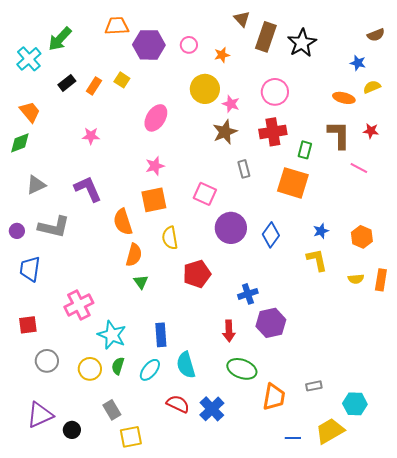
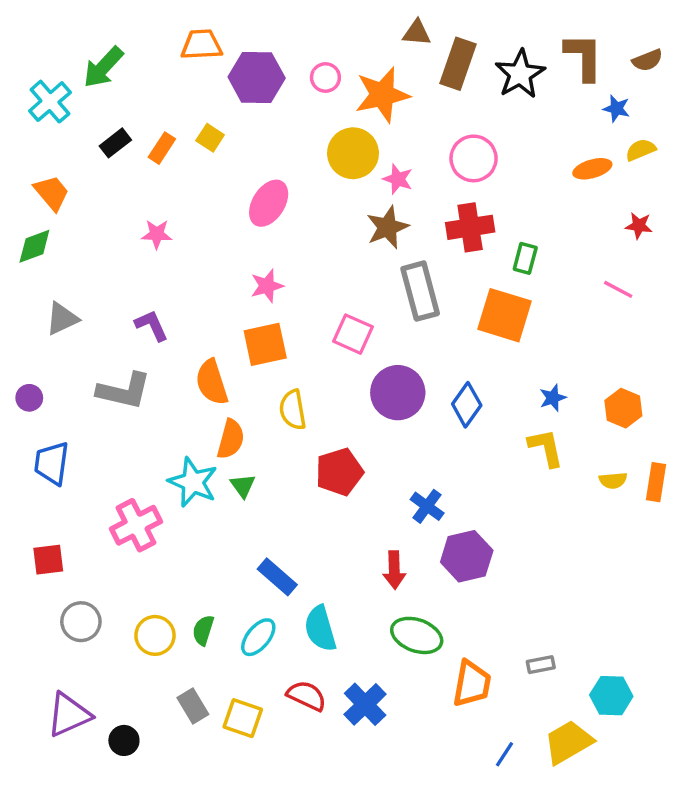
brown triangle: (242, 19) -> (417, 33), turned -42
orange star: (222, 55) -> (382, 95), size x2.0
orange ellipse: (344, 98) -> (592, 169), turned -30
brown L-shape: (339, 135) -> (584, 57), moved
gray rectangle: (244, 169) -> (420, 291), size x1.8
purple L-shape: (88, 189) -> (152, 325), size x0.7
gray L-shape: (54, 227) -> (124, 391), moved
blue cross: (248, 294) -> (427, 506), turned -36
cyan star: (112, 335) -> (193, 482), moved
blue rectangle: (161, 335) -> (277, 577), turned -45
yellow square: (131, 437) -> (243, 718), moved, turned 30
blue line: (293, 438) -> (505, 754), turned -56

